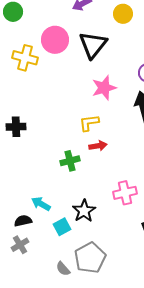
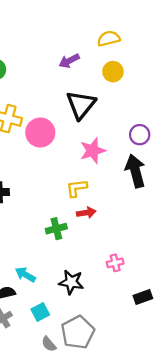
pink circle: (55, 40) -> (40, 132), moved
pink cross: (125, 193) -> (115, 263), size x0.7
black star: (84, 211) -> (71, 282), turned -30
cyan square: (62, 227) -> (40, 312), moved

